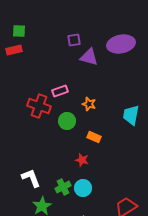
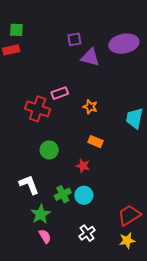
green circle: (67, 121) -> (49, 150), moved

